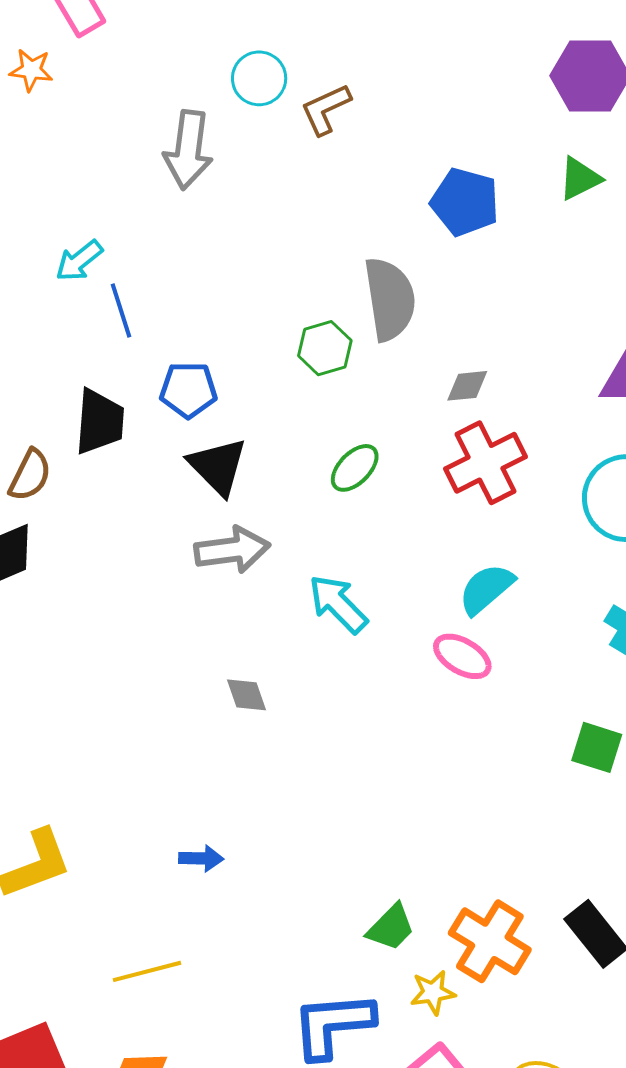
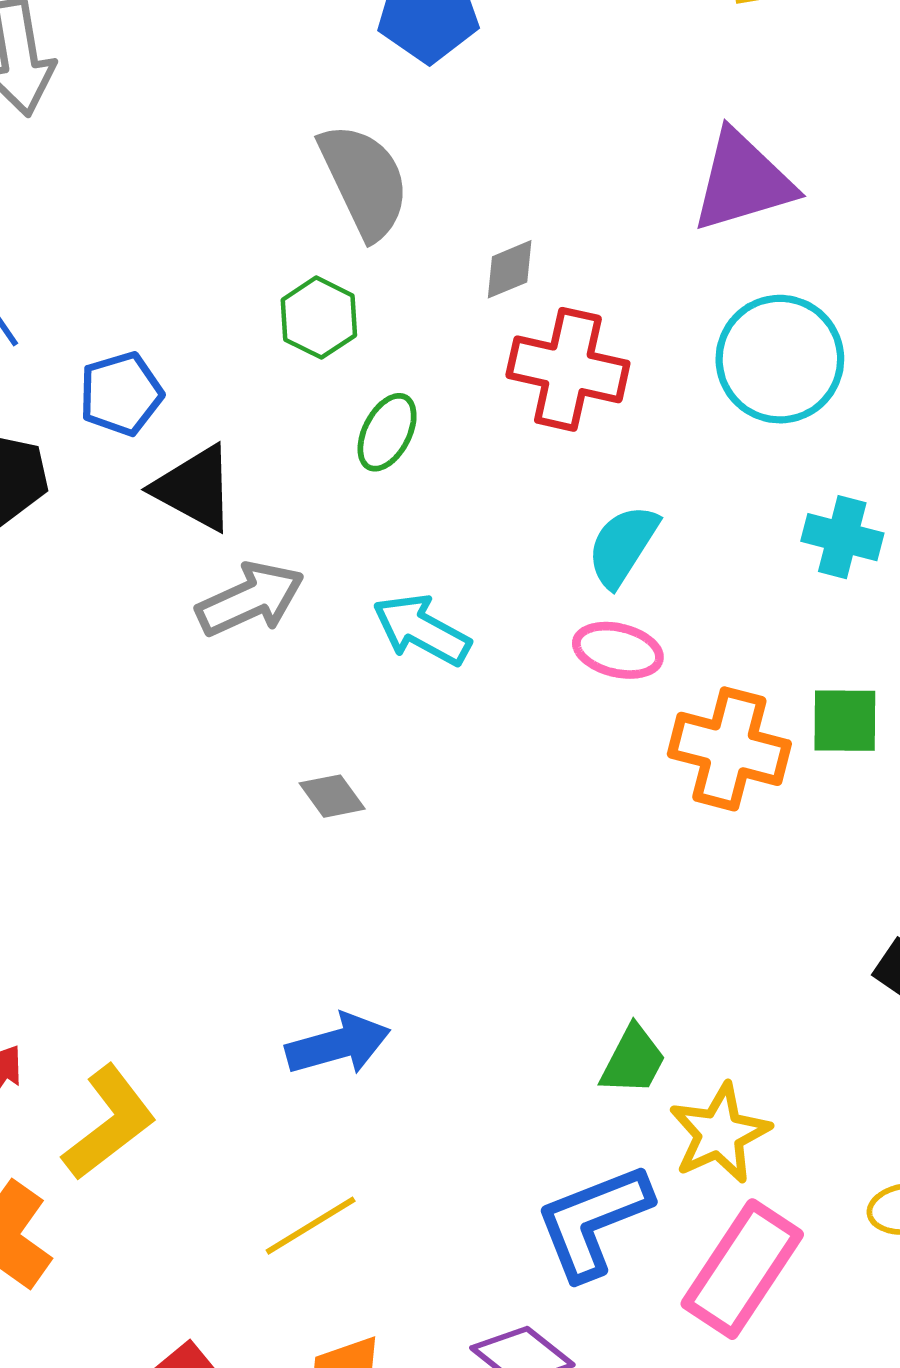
green hexagon: (325, 348) -> (319, 318), moved
red cross: (485, 463) -> (568, 369), turned -34
blue arrow: (201, 858) -> (338, 1044), size x1.6
orange cross: (490, 941) -> (729, 749), moved
yellow star: (433, 992) -> (720, 1133), size x1.5

